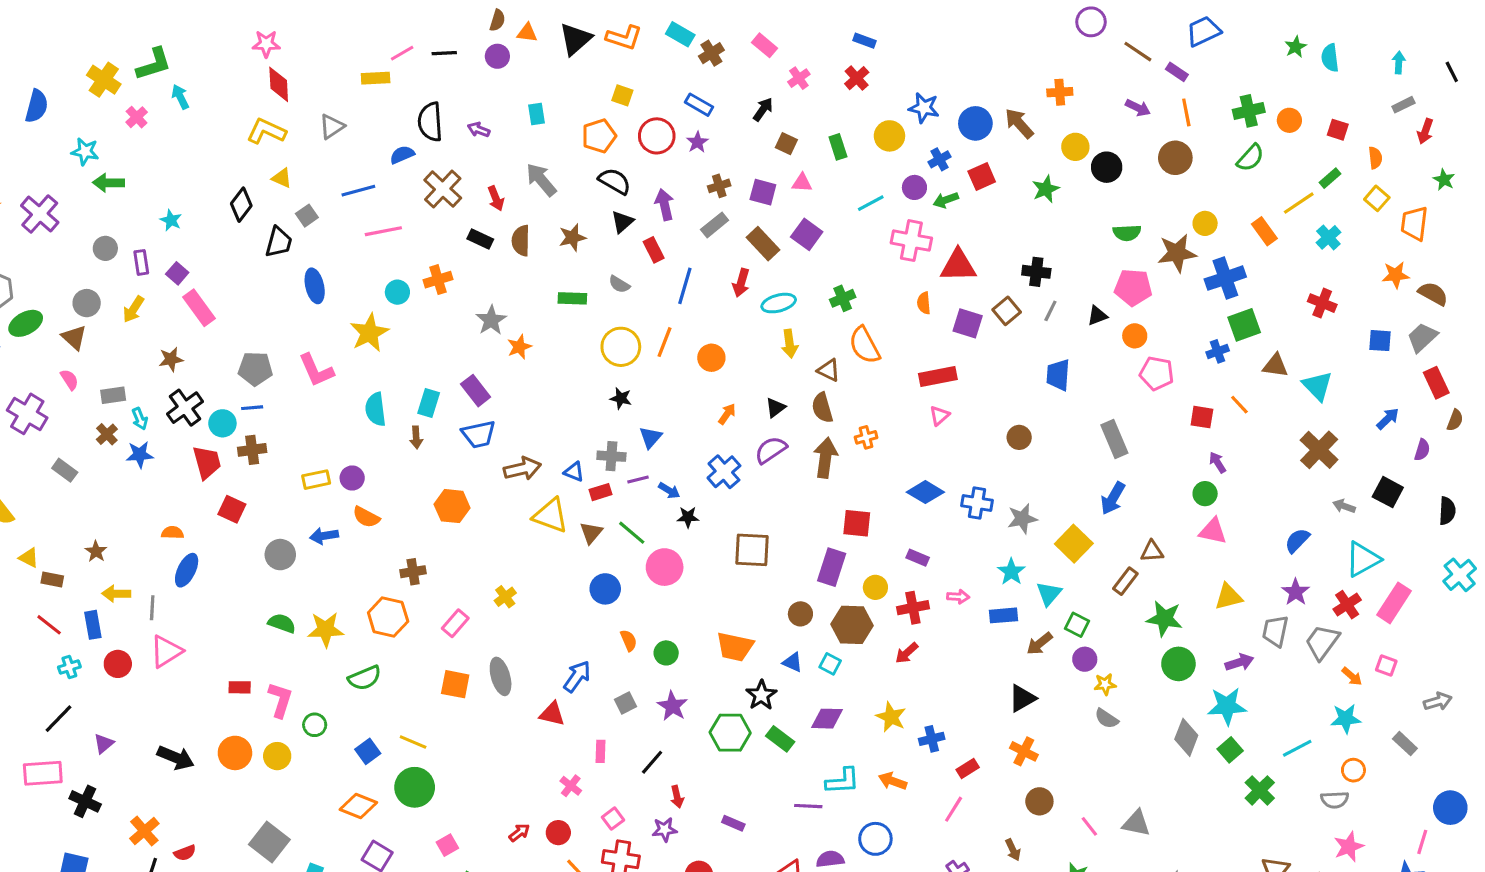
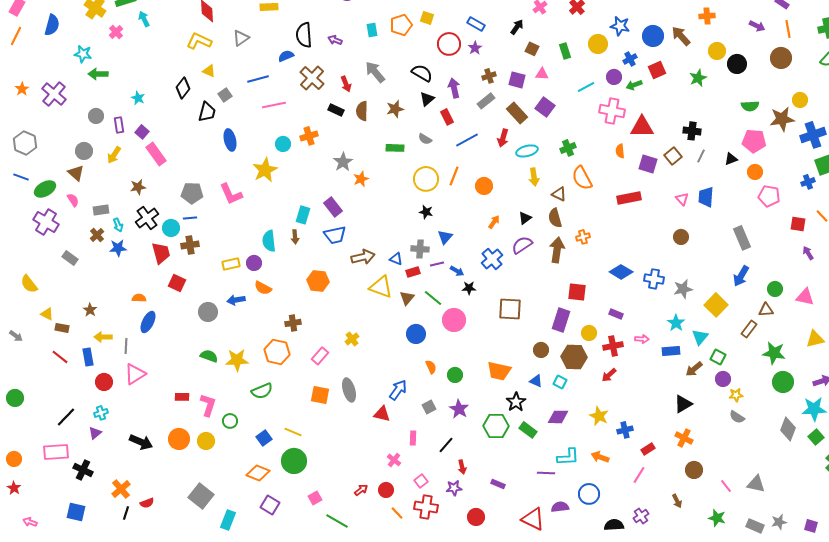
orange pentagon: (599, 136) -> (401, 25), moved
blue line: (685, 286) -> (467, 140), turned 45
green ellipse: (26, 323) -> (45, 189), moved
cyan semicircle: (376, 409) -> (269, 241), moved
pink triangle: (939, 416) -> (682, 199), moved, turned -32
green circle: (1205, 494) -> (775, 289), moved
cyan cross: (69, 667) -> (101, 413), moved

